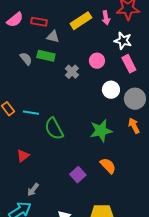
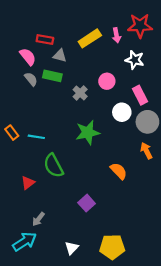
pink semicircle: (15, 20) -> (28, 57), moved, turned -90
pink rectangle: (129, 64) -> (140, 95), moved
green semicircle: (54, 129) -> (53, 166), moved
green star: (101, 131) -> (88, 133), moved
orange semicircle: (108, 166) -> (119, 171), moved

